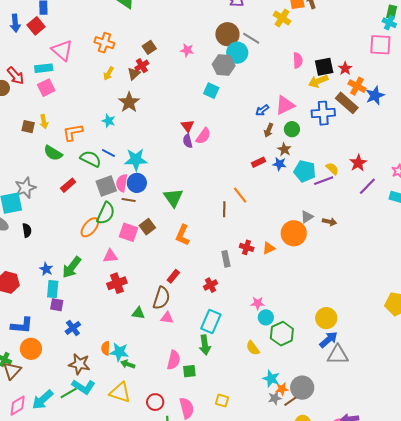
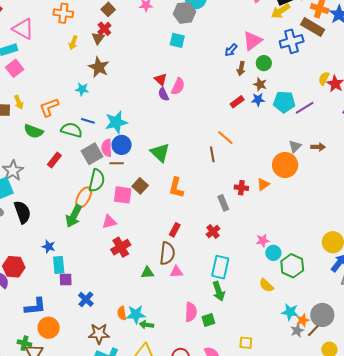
yellow semicircle: (332, 169) -> (324, 78), moved, turned -96
black semicircle: (27, 230) -> (22, 212), size x1.6
green arrow: (72, 267) -> (74, 216), moved

